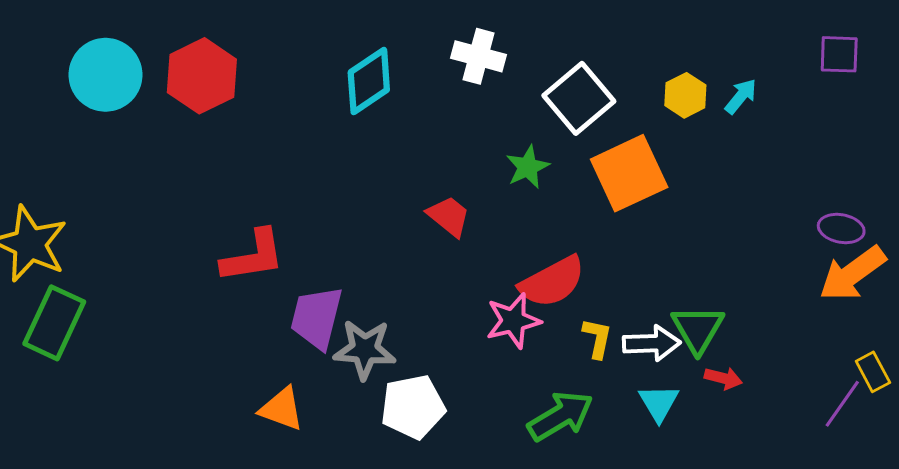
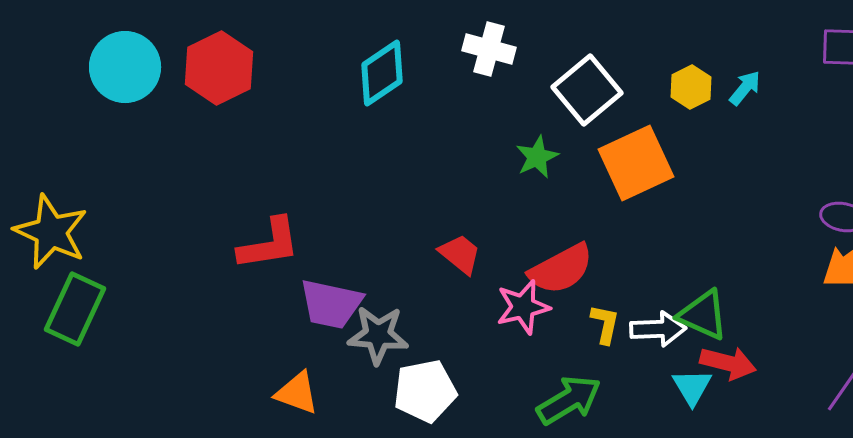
red trapezoid: (449, 216) -> (460, 254), moved
purple trapezoid: (317, 318) -> (331, 304), turned -92
green triangle: (698, 329) -> (703, 315), turned -36
red arrow: (723, 378) -> (728, 363), size x1.5
cyan triangle: (659, 403) -> (692, 387), moved

